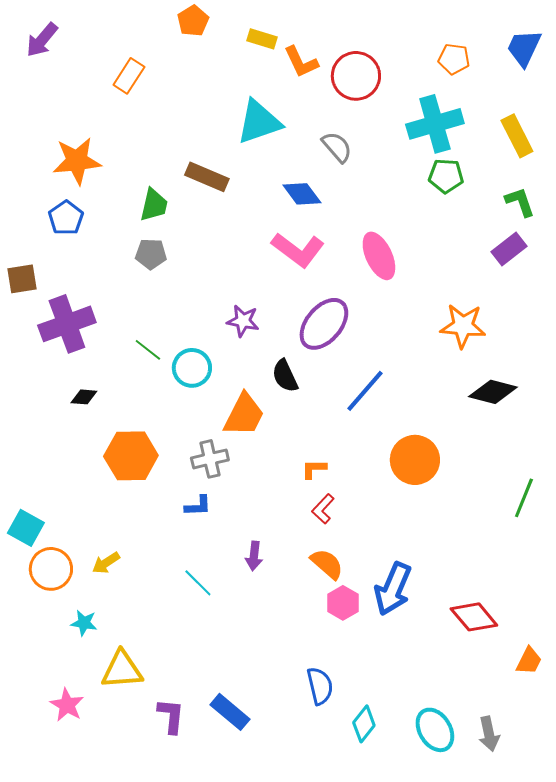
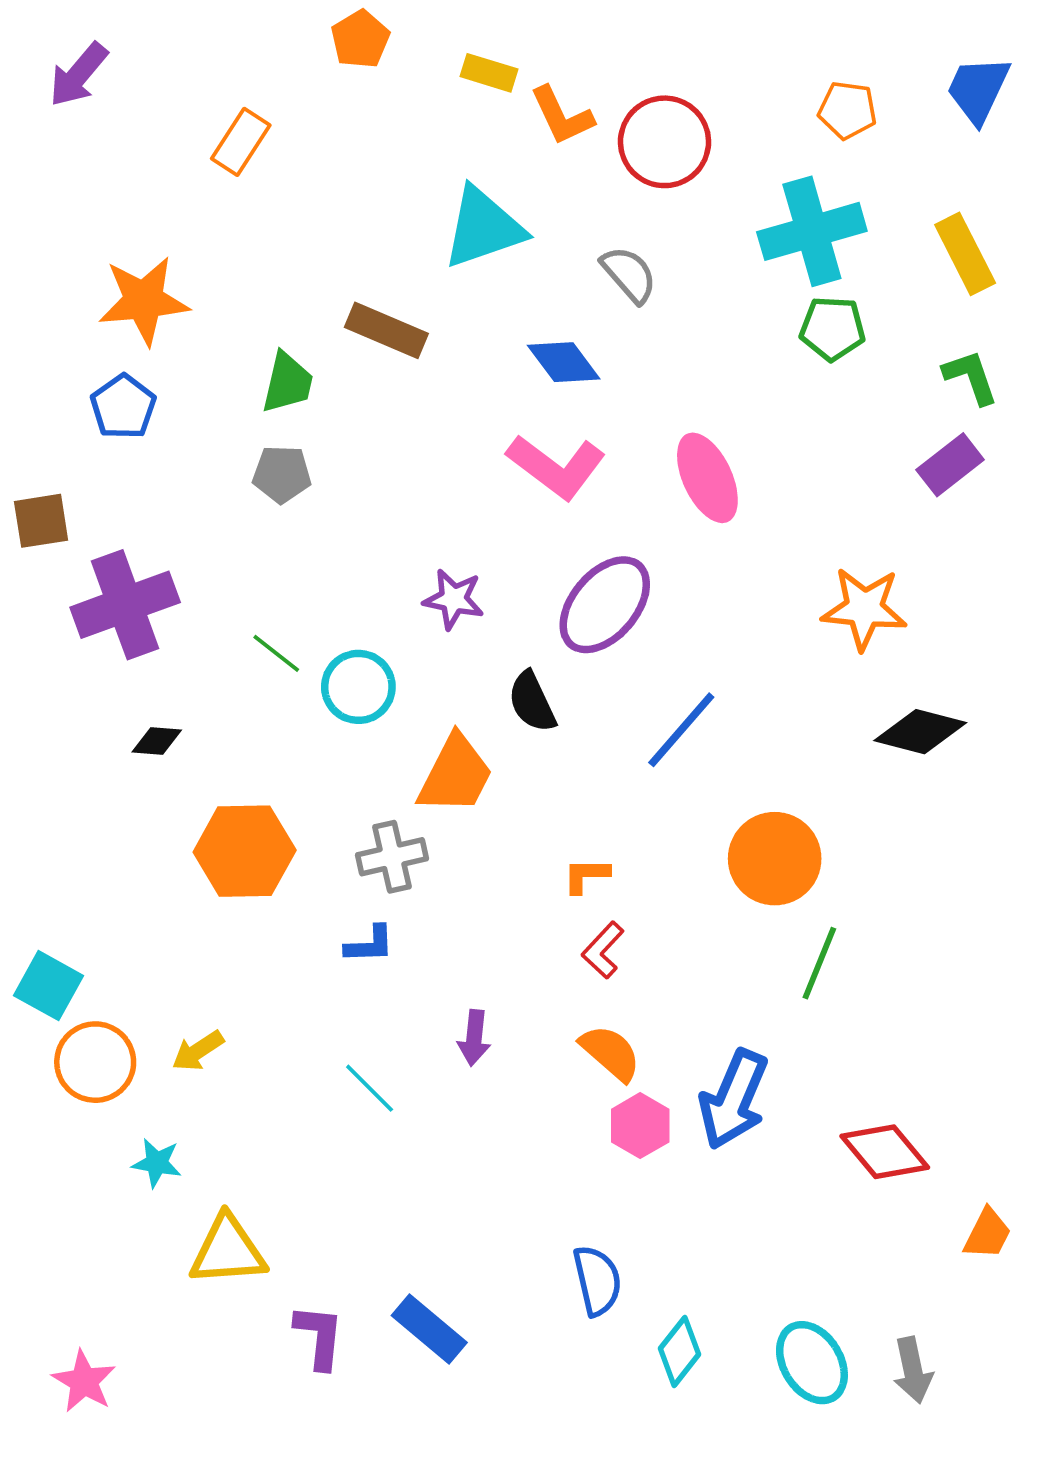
green line: (524, 498) -> (819, 963), moved
pink star: (67, 705) -> (84, 1381), moved

